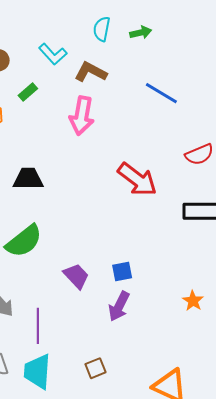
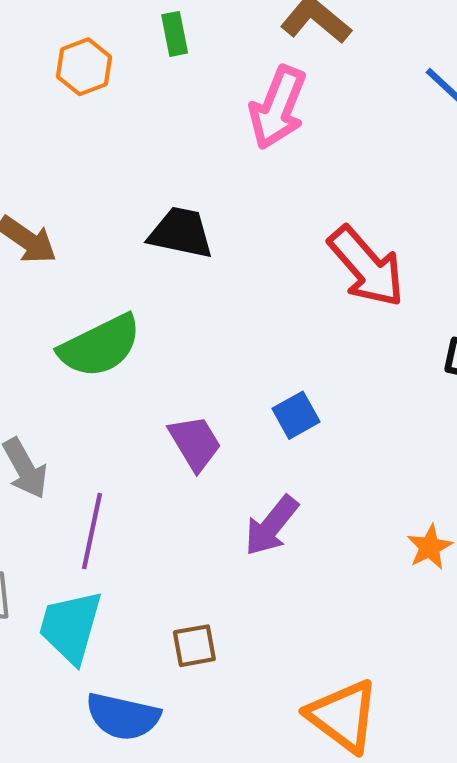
green rectangle: (28, 92) -> (175, 34), turned -72
black trapezoid: (28, 179) -> (181, 233), moved
blue square: (122, 271) -> (296, 415), moved, turned -30

